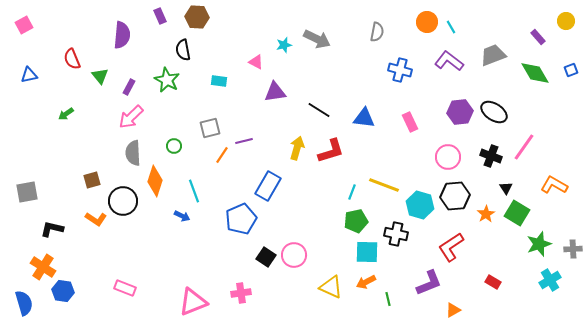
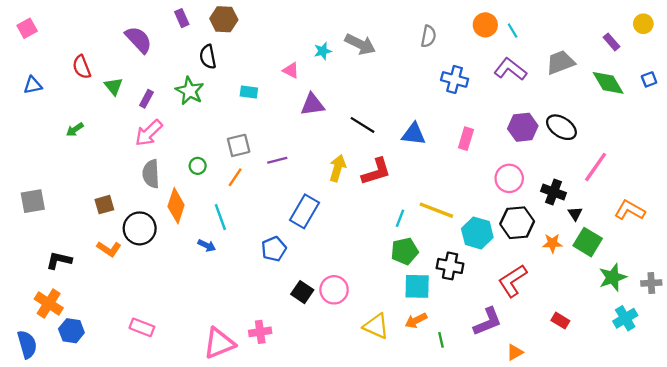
purple semicircle: (122, 35) -> (139, 40), turned -48
pink rectangle: (410, 122) -> (466, 139), turned 42
orange line: (222, 155) -> (235, 177), moved
black cross: (491, 156) -> (554, 192), moved
gray square: (27, 192) -> (33, 201), moved
orange star: (486, 214) -> (552, 243), turned 30
blue pentagon: (241, 219) -> (274, 249), size x0.7
pink cross: (241, 293) -> (260, 332), moved

